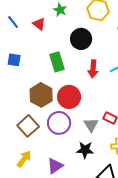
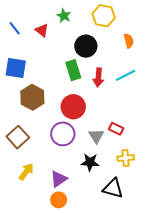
blue square: (14, 60) -> (16, 68), size x1.5
green rectangle: (57, 62) -> (73, 70), moved
brown hexagon: (41, 95) -> (32, 97), moved
brown square: (28, 126) -> (18, 137), moved

